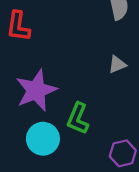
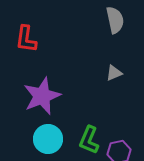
green L-shape: (78, 118) -> (89, 140), moved

